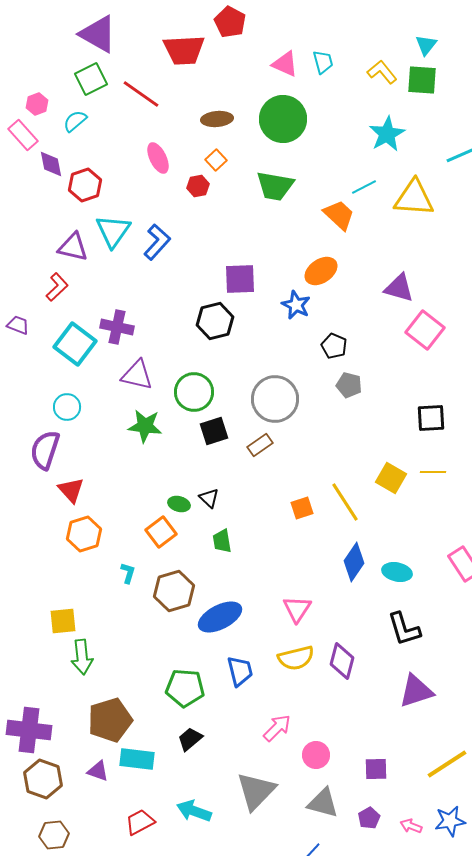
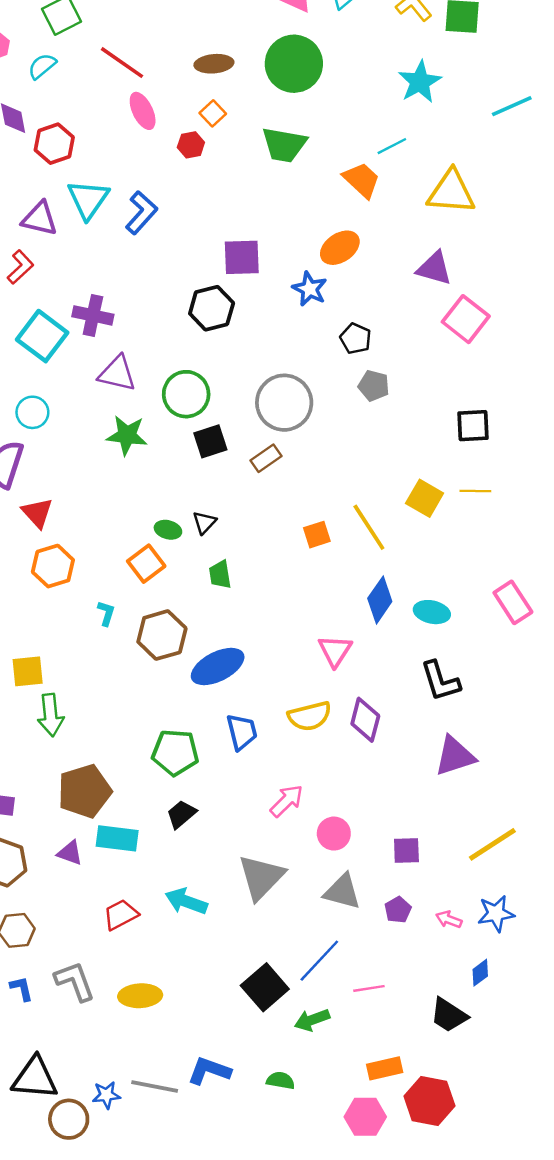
red line: (141, 94) -> (122, 63), moved
yellow triangle: (414, 198) -> (451, 192), moved
black triangle: (209, 498) -> (204, 522), turned 30
pink triangle: (297, 609) -> (335, 651), moved

